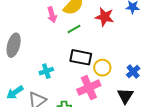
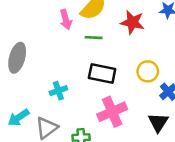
green line: (74, 29) -> (94, 38), turned 32
yellow circle: (102, 68) -> (148, 71), moved

